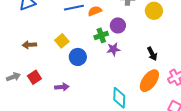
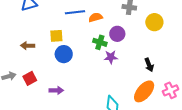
green cross: (101, 35) -> (100, 42), turned 32
yellow square: (62, 41) -> (56, 36), moved, turned 32
blue circle: (78, 57) -> (64, 54), moved

